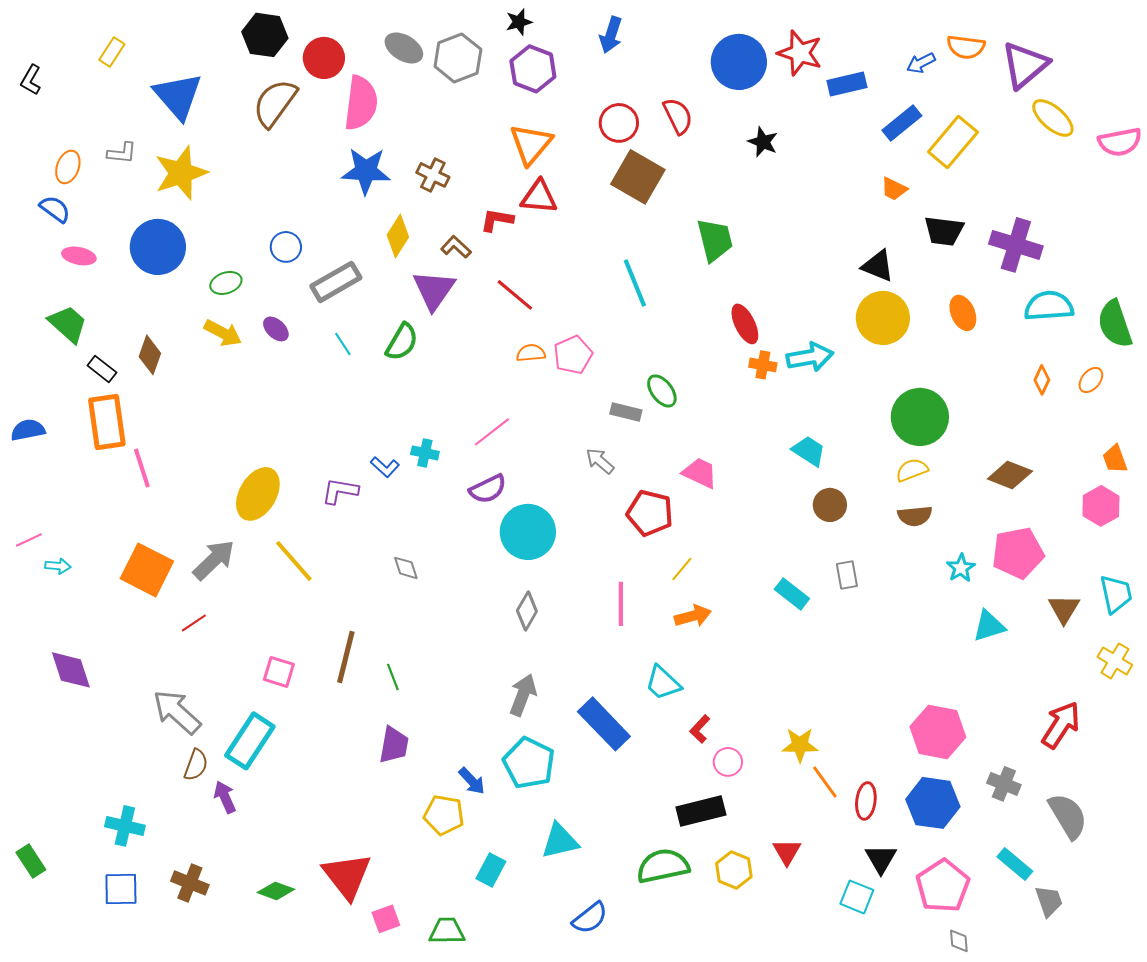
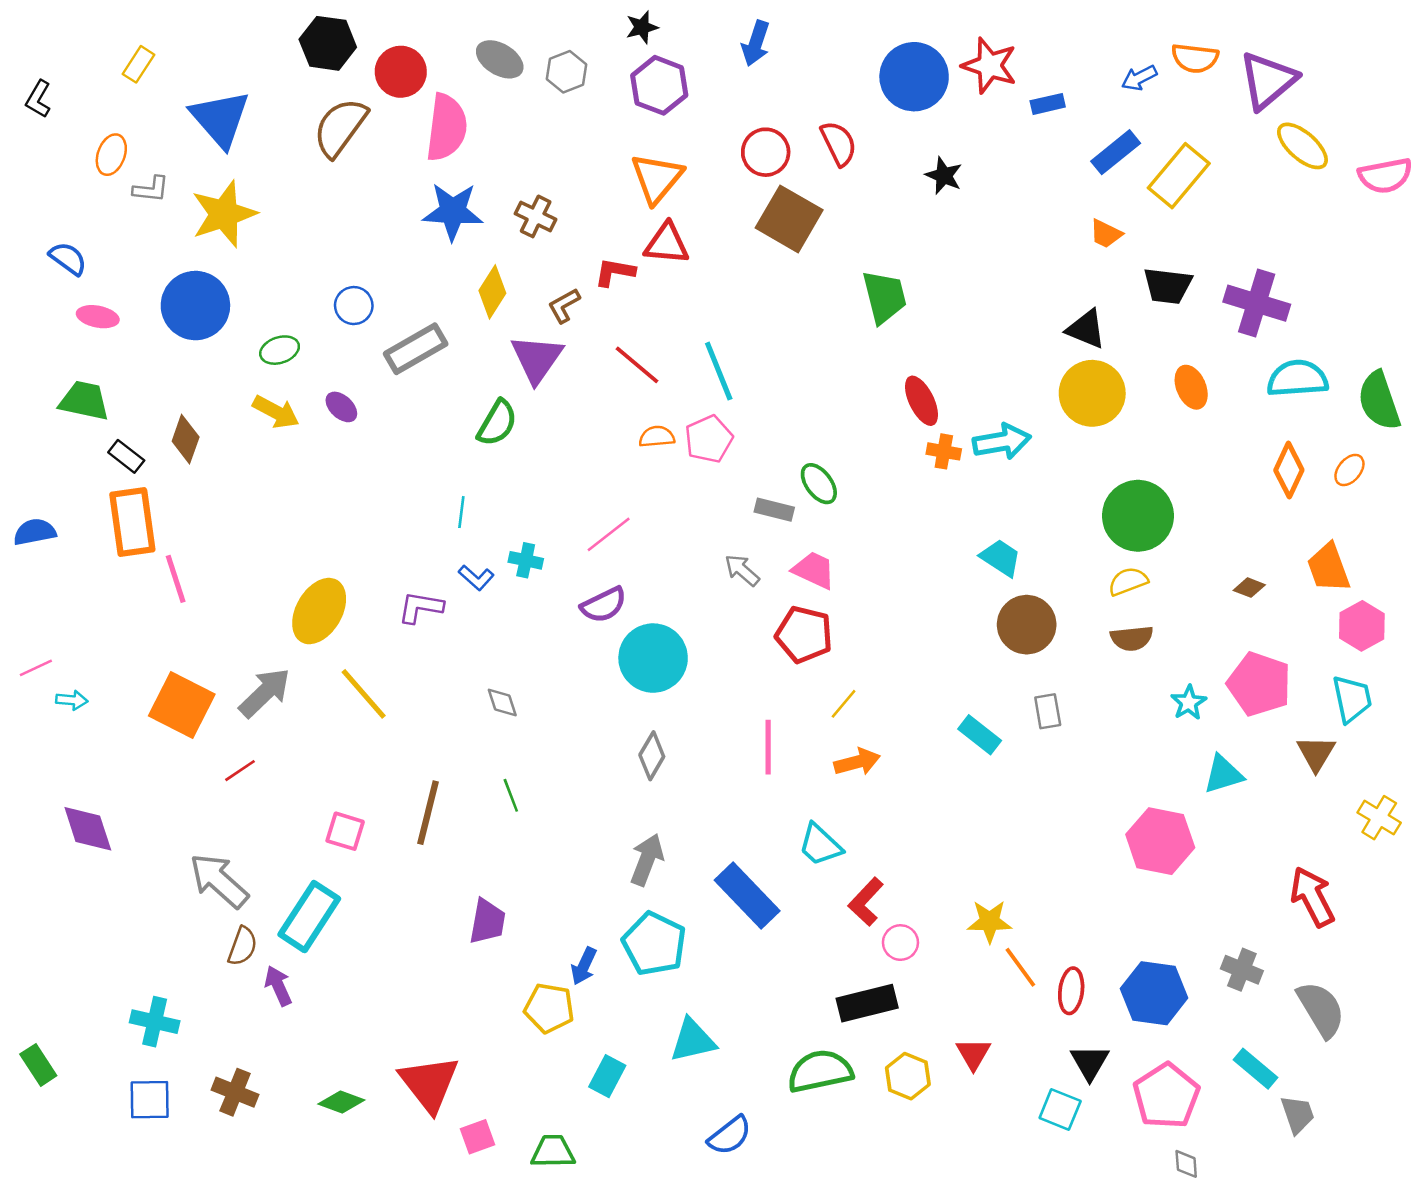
gray hexagon: (458, 58) -> (567, 72), size x0.7
blue rectangle: (847, 84) -> (1048, 104), size x0.7
orange ellipse: (68, 167) -> (111, 155), moved
brown L-shape: (456, 247) -> (564, 306), turned -72
cyan line: (635, 283) -> (719, 371), moved
green trapezoid: (68, 324) -> (84, 401), turned -30
cyan line: (343, 344) -> (461, 512), moved, turned 40
orange diamond: (1042, 380) -> (1289, 470), size x1.5
orange trapezoid: (1115, 459) -> (1328, 568), moved, size x1.4
pink trapezoid: (700, 473) -> (814, 570), moved
brown diamond: (1010, 475) -> (1249, 588), size x0.6
brown circle: (830, 505) -> (1027, 625), size x1.4
pink pentagon: (1018, 553) -> (1259, 684), turned 30
cyan trapezoid: (1116, 594) -> (1352, 699), moved
green line: (393, 677) -> (511, 795), moved
red arrow: (1061, 725) -> (1312, 897), turned -60
red L-shape: (700, 729) -> (866, 902), size x1.4
pink hexagon: (938, 732) -> (1160, 841), moved
blue arrow: (472, 781) -> (584, 966), turned 68

